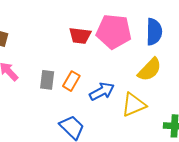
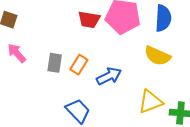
yellow semicircle: (150, 70) -> (157, 56), turned 68
yellow triangle: (134, 105) -> (150, 102), moved

